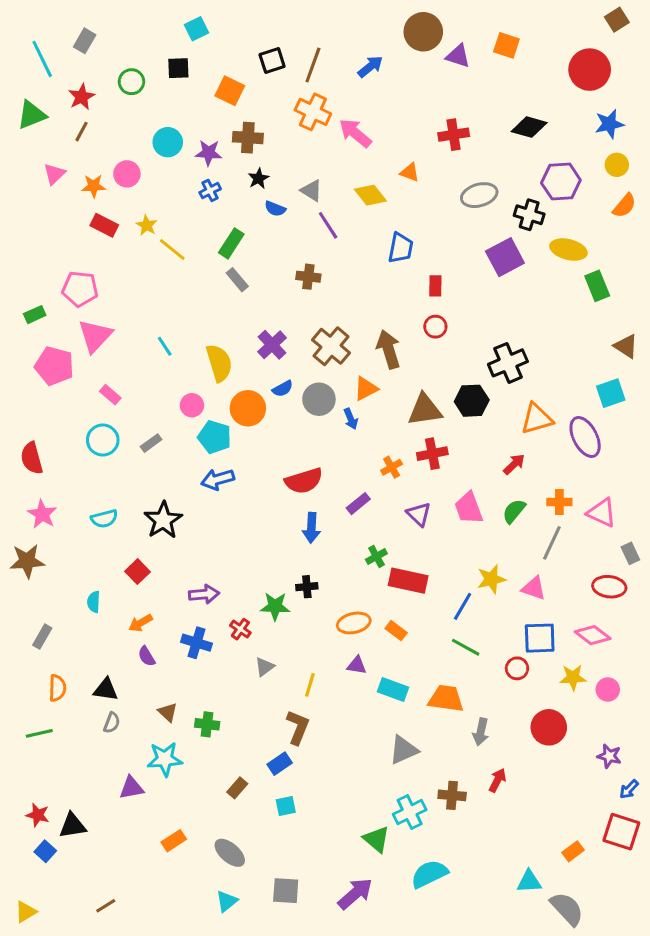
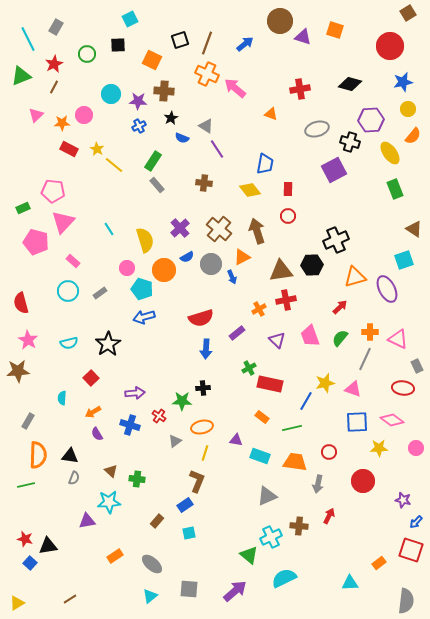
yellow diamond: (370, 195) -> (250, 190), moved
yellow ellipse: (568, 250) -> (390, 153), moved, turned 40
orange ellipse: (354, 623) -> (202, 427), moved
green line: (466, 647) -> (292, 428), moved, turned -42
red circle: (517, 668) -> (329, 452), moved
orange semicircle: (57, 688) -> (38, 455), size x1.5
pink circle: (608, 690) -> (416, 448), moved
gray semicircle: (567, 909) -> (406, 601), moved, turned 50

